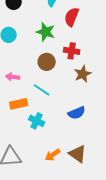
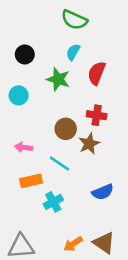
green star: (46, 32) -> (58, 79), moved
brown star: (83, 74) -> (89, 144), moved
cyan cross: (37, 121) -> (53, 202), turned 35

